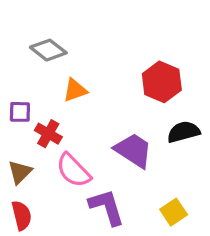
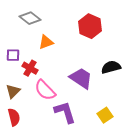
red hexagon: (162, 82) -> (90, 26), moved

